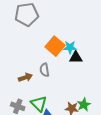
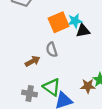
orange square: (55, 46) -> (59, 22), turned 36

